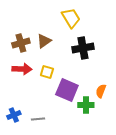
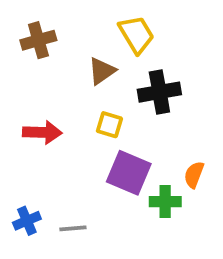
brown triangle: (44, 41) -> (102, 71), moved
brown cross: (21, 43) -> (38, 40), moved
yellow square: (47, 72) -> (109, 125), moved

